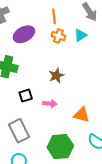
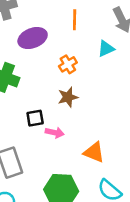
orange cross: (58, 36) -> (68, 64), moved, turned 32
black square: (26, 96) -> (35, 118), moved

